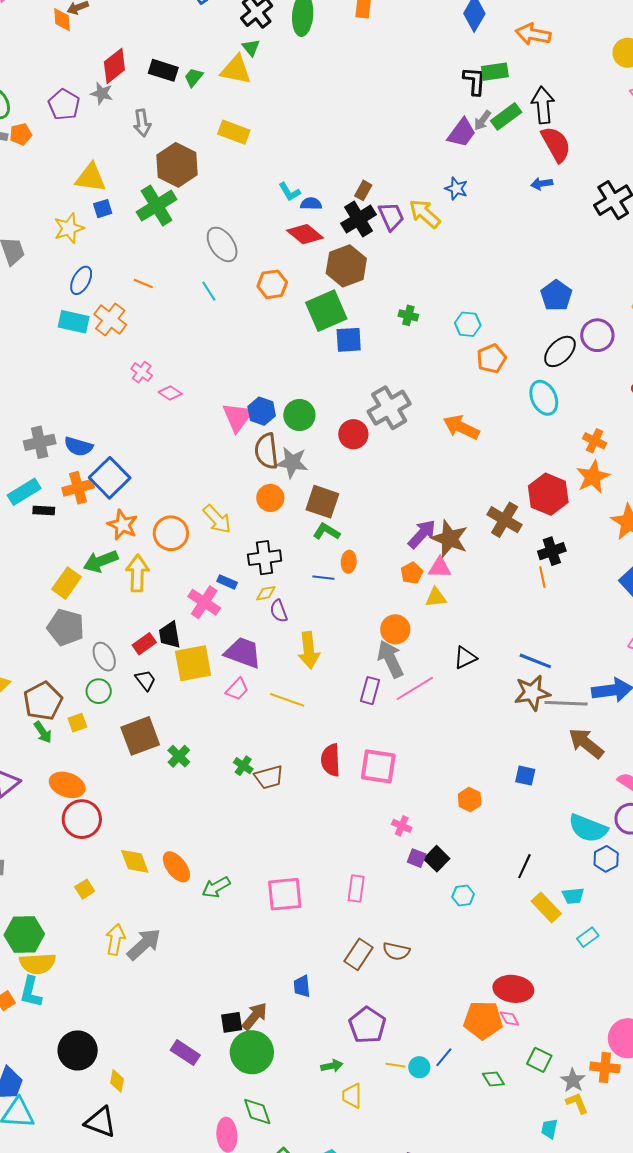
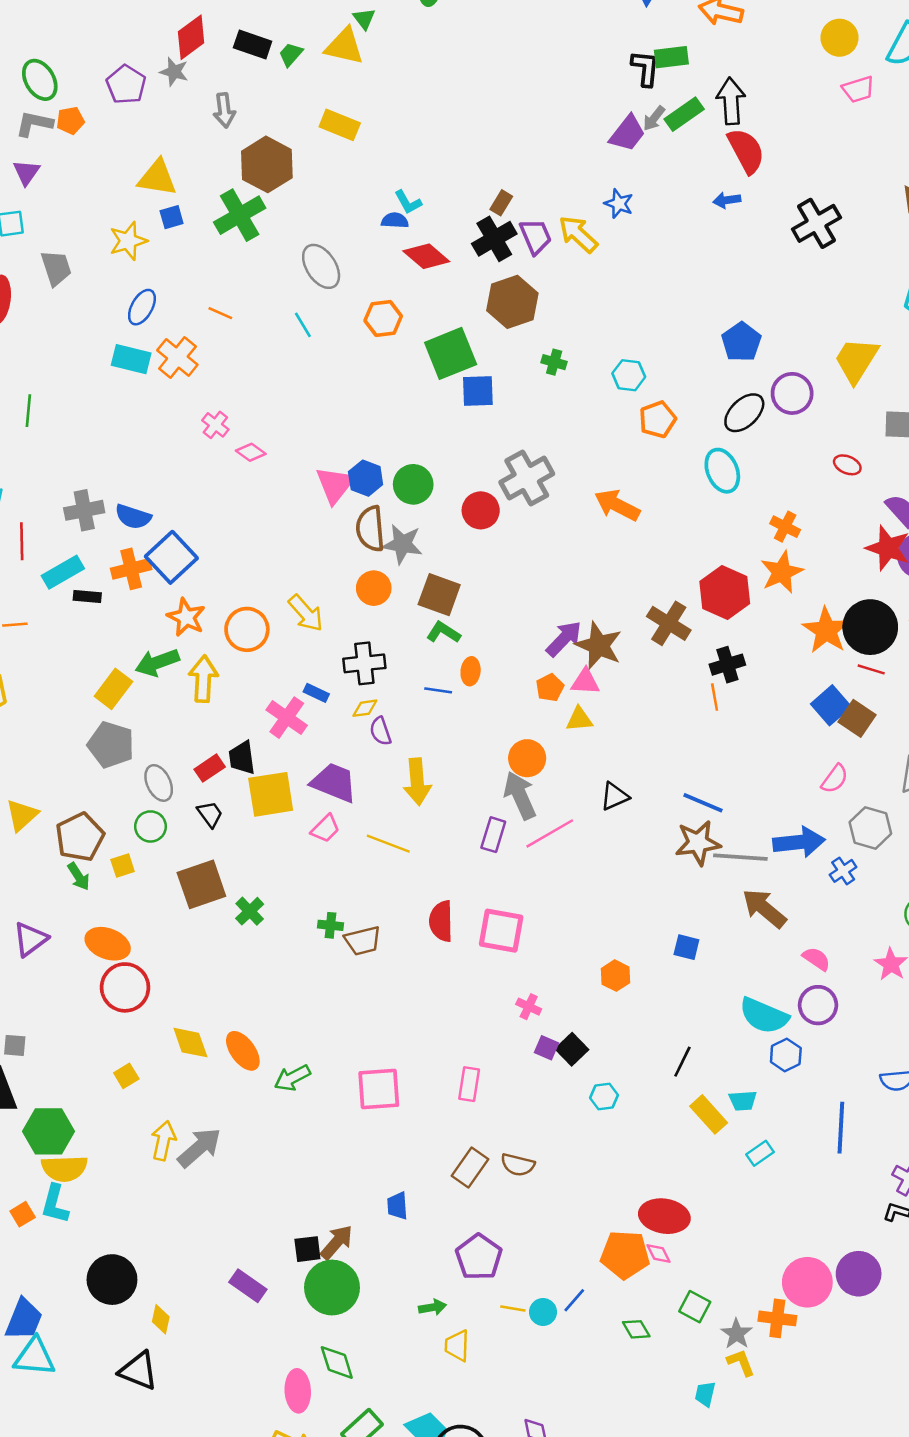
blue semicircle: (311, 204) -> (395, 221), moved
brown hexagon: (346, 266) -> (512, 302), moved
green cross: (243, 766) -> (331, 925), turned -30

